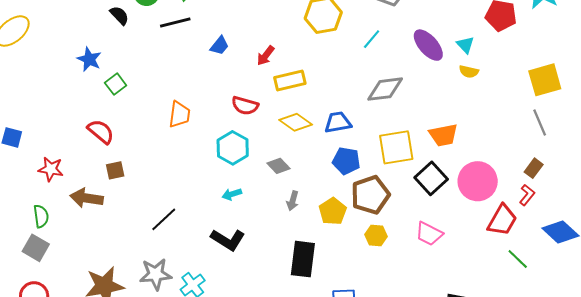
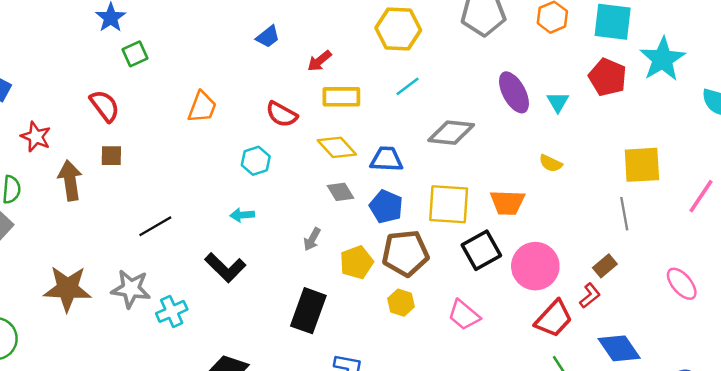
cyan line: (372, 39) -> (407, 86), moved
yellow semicircle: (469, 72) -> (551, 163), moved
cyan hexagon: (233, 148) -> (256, 161), size x0.7
gray diamond: (278, 166) -> (341, 192), moved
brown arrow: (87, 198) -> (70, 180), turned 60

